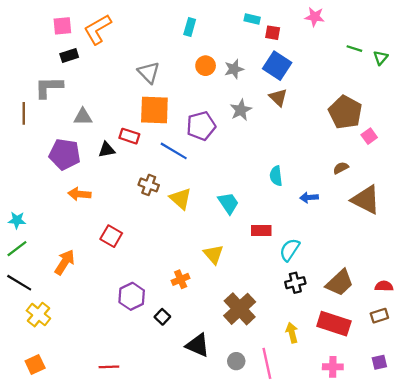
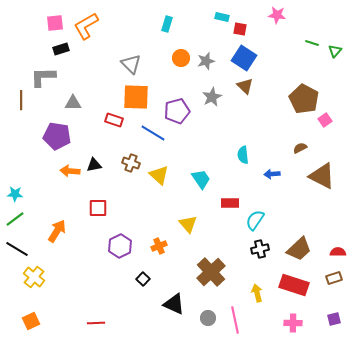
black triangle: (107, 150) -> (94, 165), moved
red square: (111, 236) -> (98, 208), turned -30
purple hexagon: (132, 296) -> (120, 246), moved

